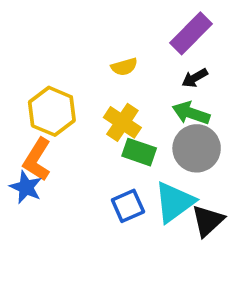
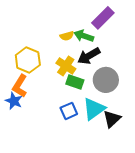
black arrow: (195, 78) -> (89, 56), moved, size x1.6
green arrow: (191, 113) -> (84, 36), moved

